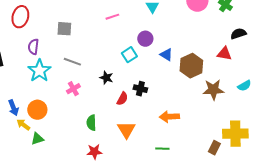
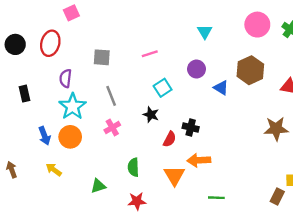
pink line: (112, 17) -> (150, 54), moved
cyan square: (129, 55) -> (163, 88), moved
gray line: (72, 62) -> (111, 96), turned 48
brown hexagon: (191, 66) -> (250, 70), moved
blue arrow: (13, 108) -> (44, 136), moved
orange circle: (37, 110) -> (70, 137), moved
orange arrow: (169, 117) -> (199, 160), moved
green triangle: (37, 139) -> (98, 186), moved

